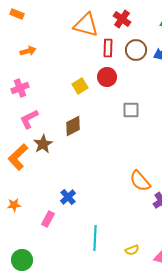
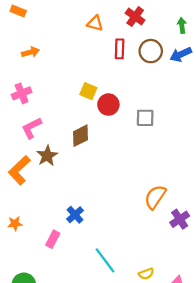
orange triangle: (86, 25) -> (95, 23), size x0.6
red circle: (107, 77) -> (108, 105), moved
yellow square: (80, 86) -> (88, 91), turned -35
orange semicircle: (140, 181) -> (155, 197), turned 75
cyan line: (95, 238) -> (105, 260), turned -40

